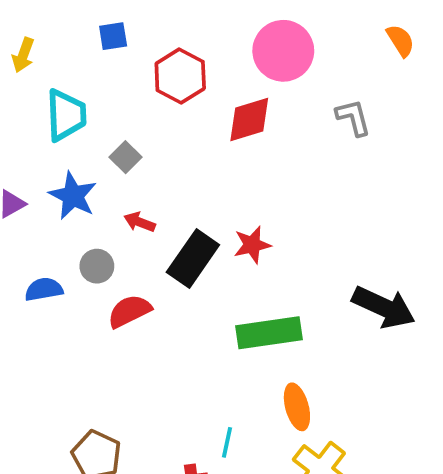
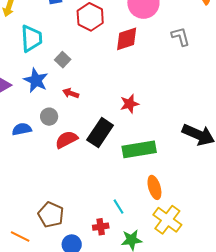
black rectangle: (193, 259) -> (100, 133), moved
cyan line: (227, 442) -> (119, 207), turned -42

